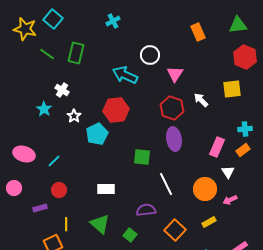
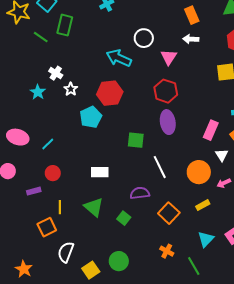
green rectangle: (76, 53) -> (65, 25), moved
white arrow: (201, 100) -> (191, 39), moved, turned -42
white star: (74, 116) -> (71, 89), moved

